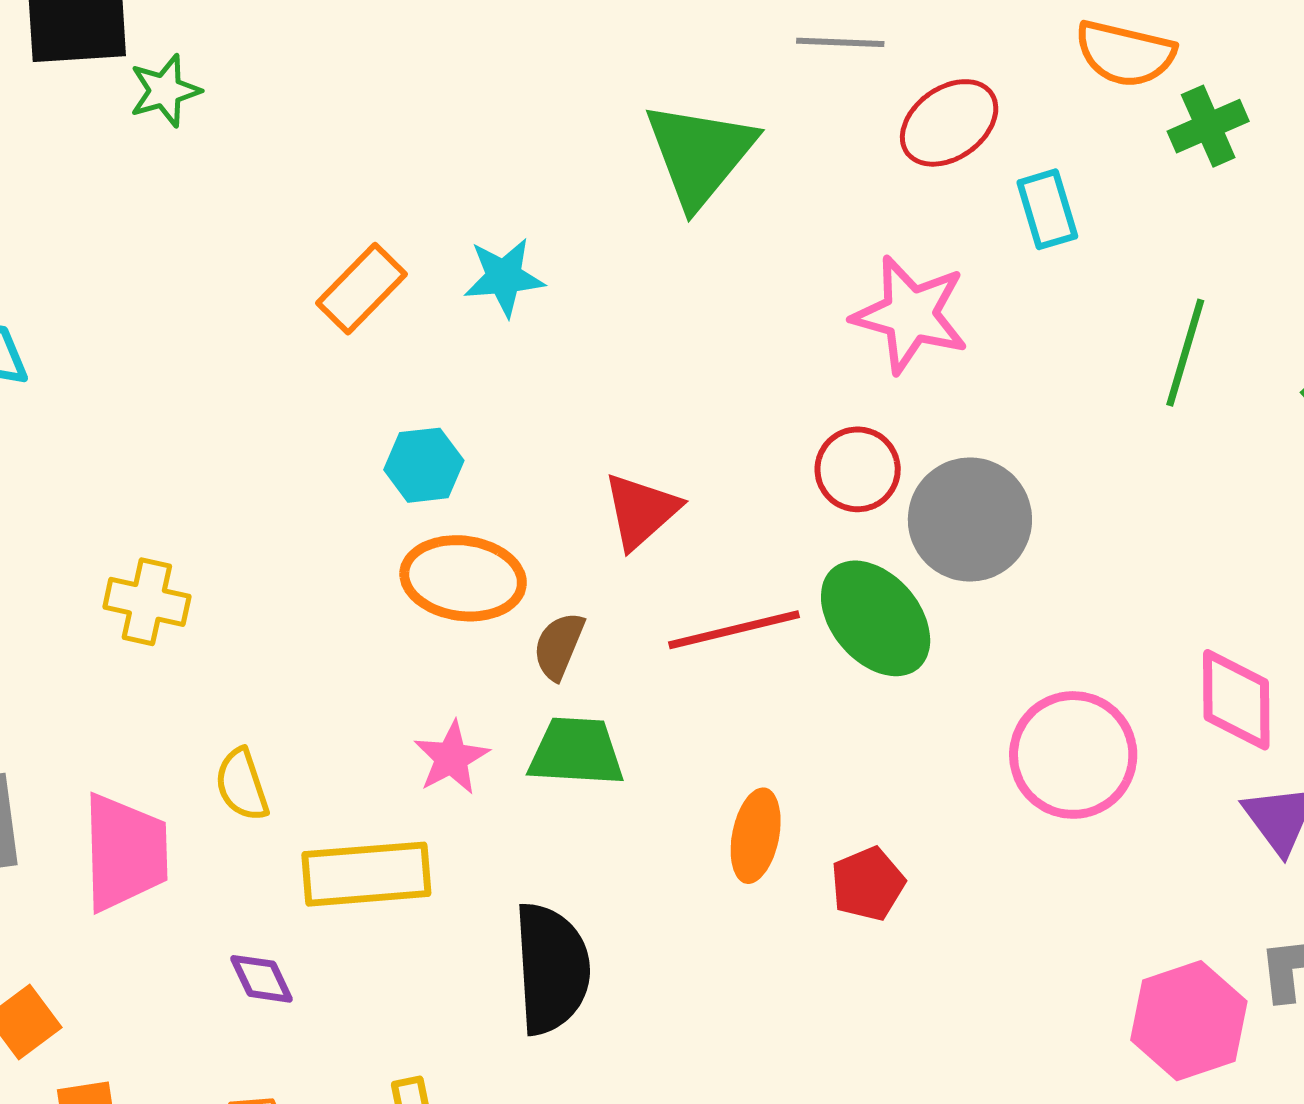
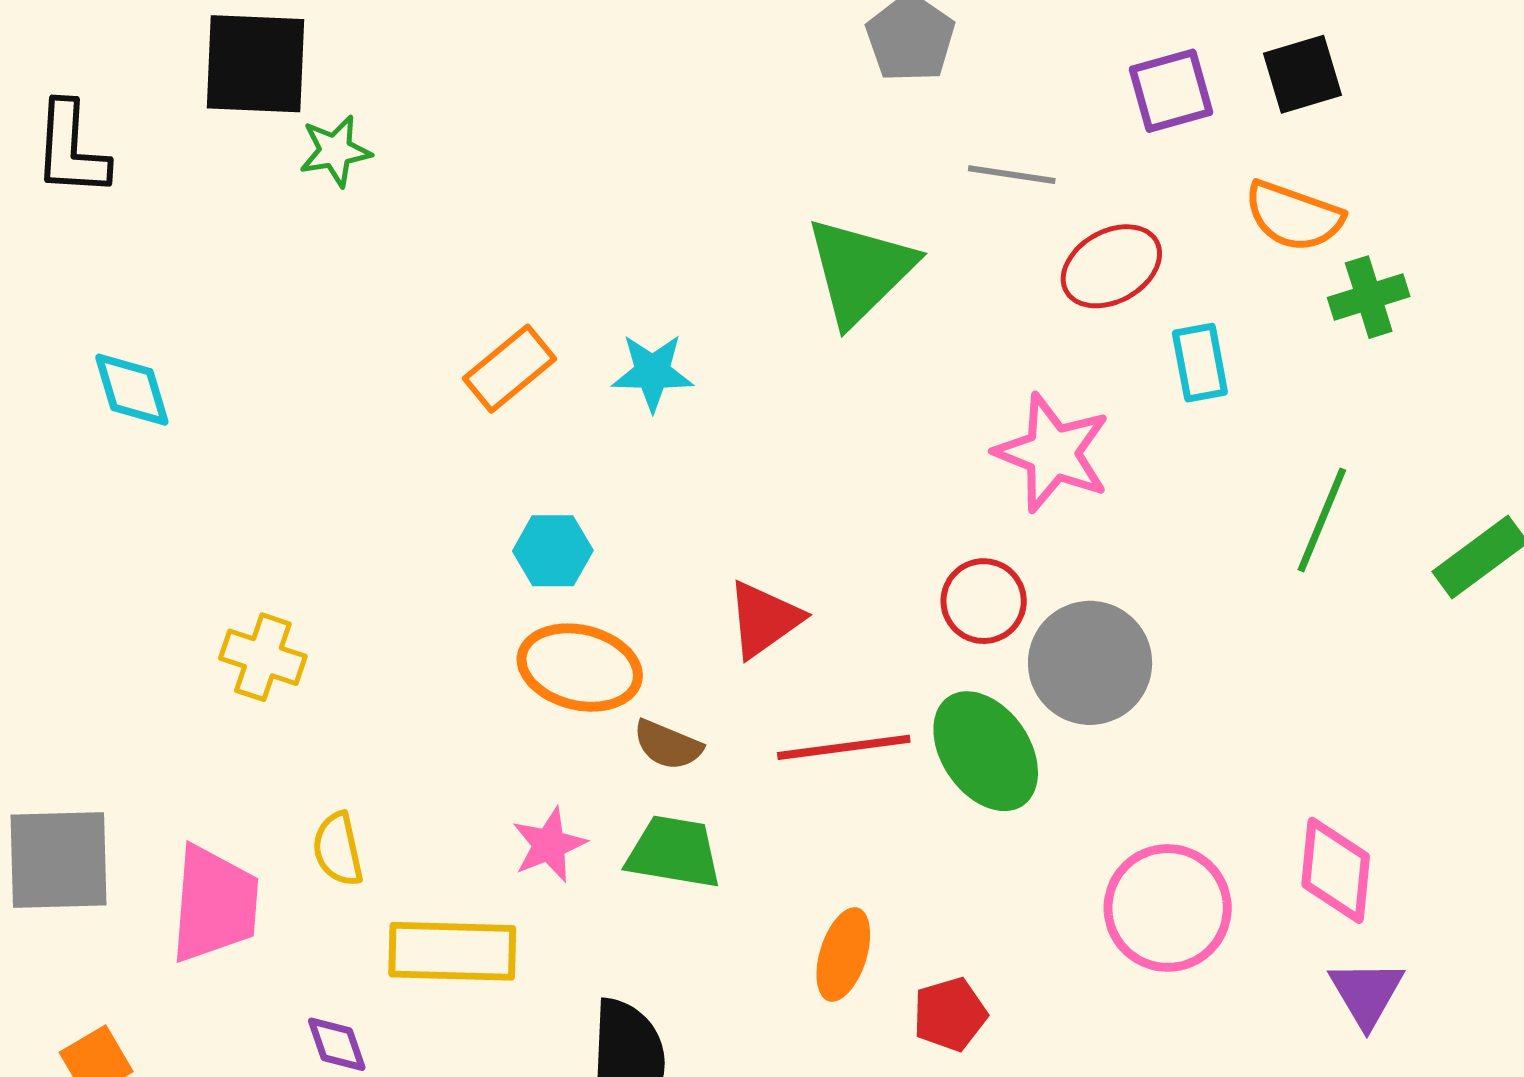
brown semicircle: (559, 646) -> (668, 745), turned -96

